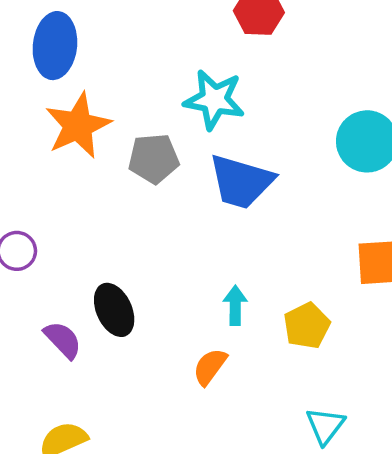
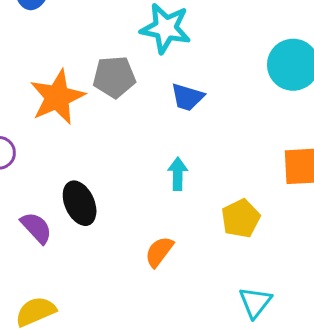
orange star: (78, 126) -> (57, 97), moved
blue trapezoid: (241, 182) -> (187, 97), size x0.6
cyan arrow: (235, 305) -> (178, 174), moved

